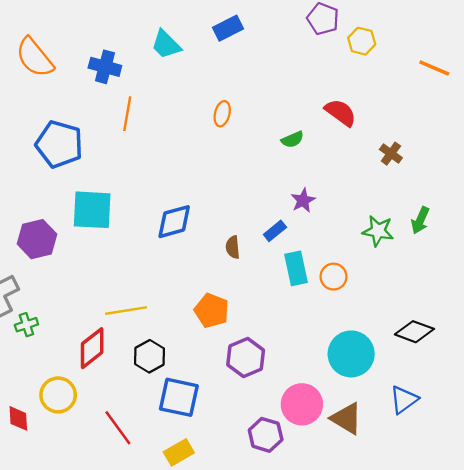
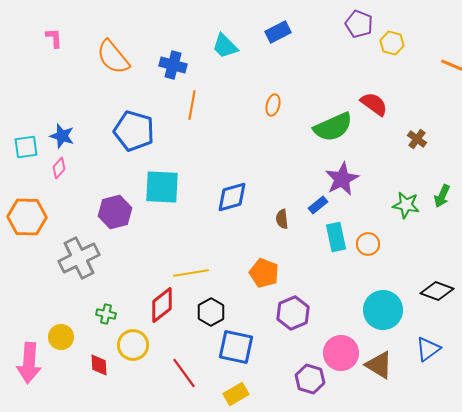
green semicircle: (293, 139) -> (333, 127), size x2.0
purple star: (303, 200) -> (342, 179), size x1.6
green cross: (26, 325) -> (106, 314), moved, turned 30

